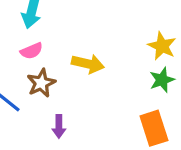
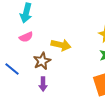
brown star: (41, 83) -> (42, 61), moved

